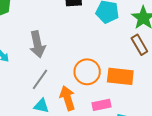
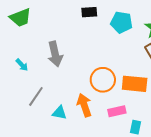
gray line: (40, 79) -> (36, 96), moved

